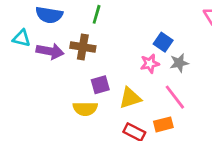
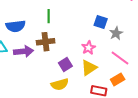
pink star: (150, 64) -> (89, 48), moved

